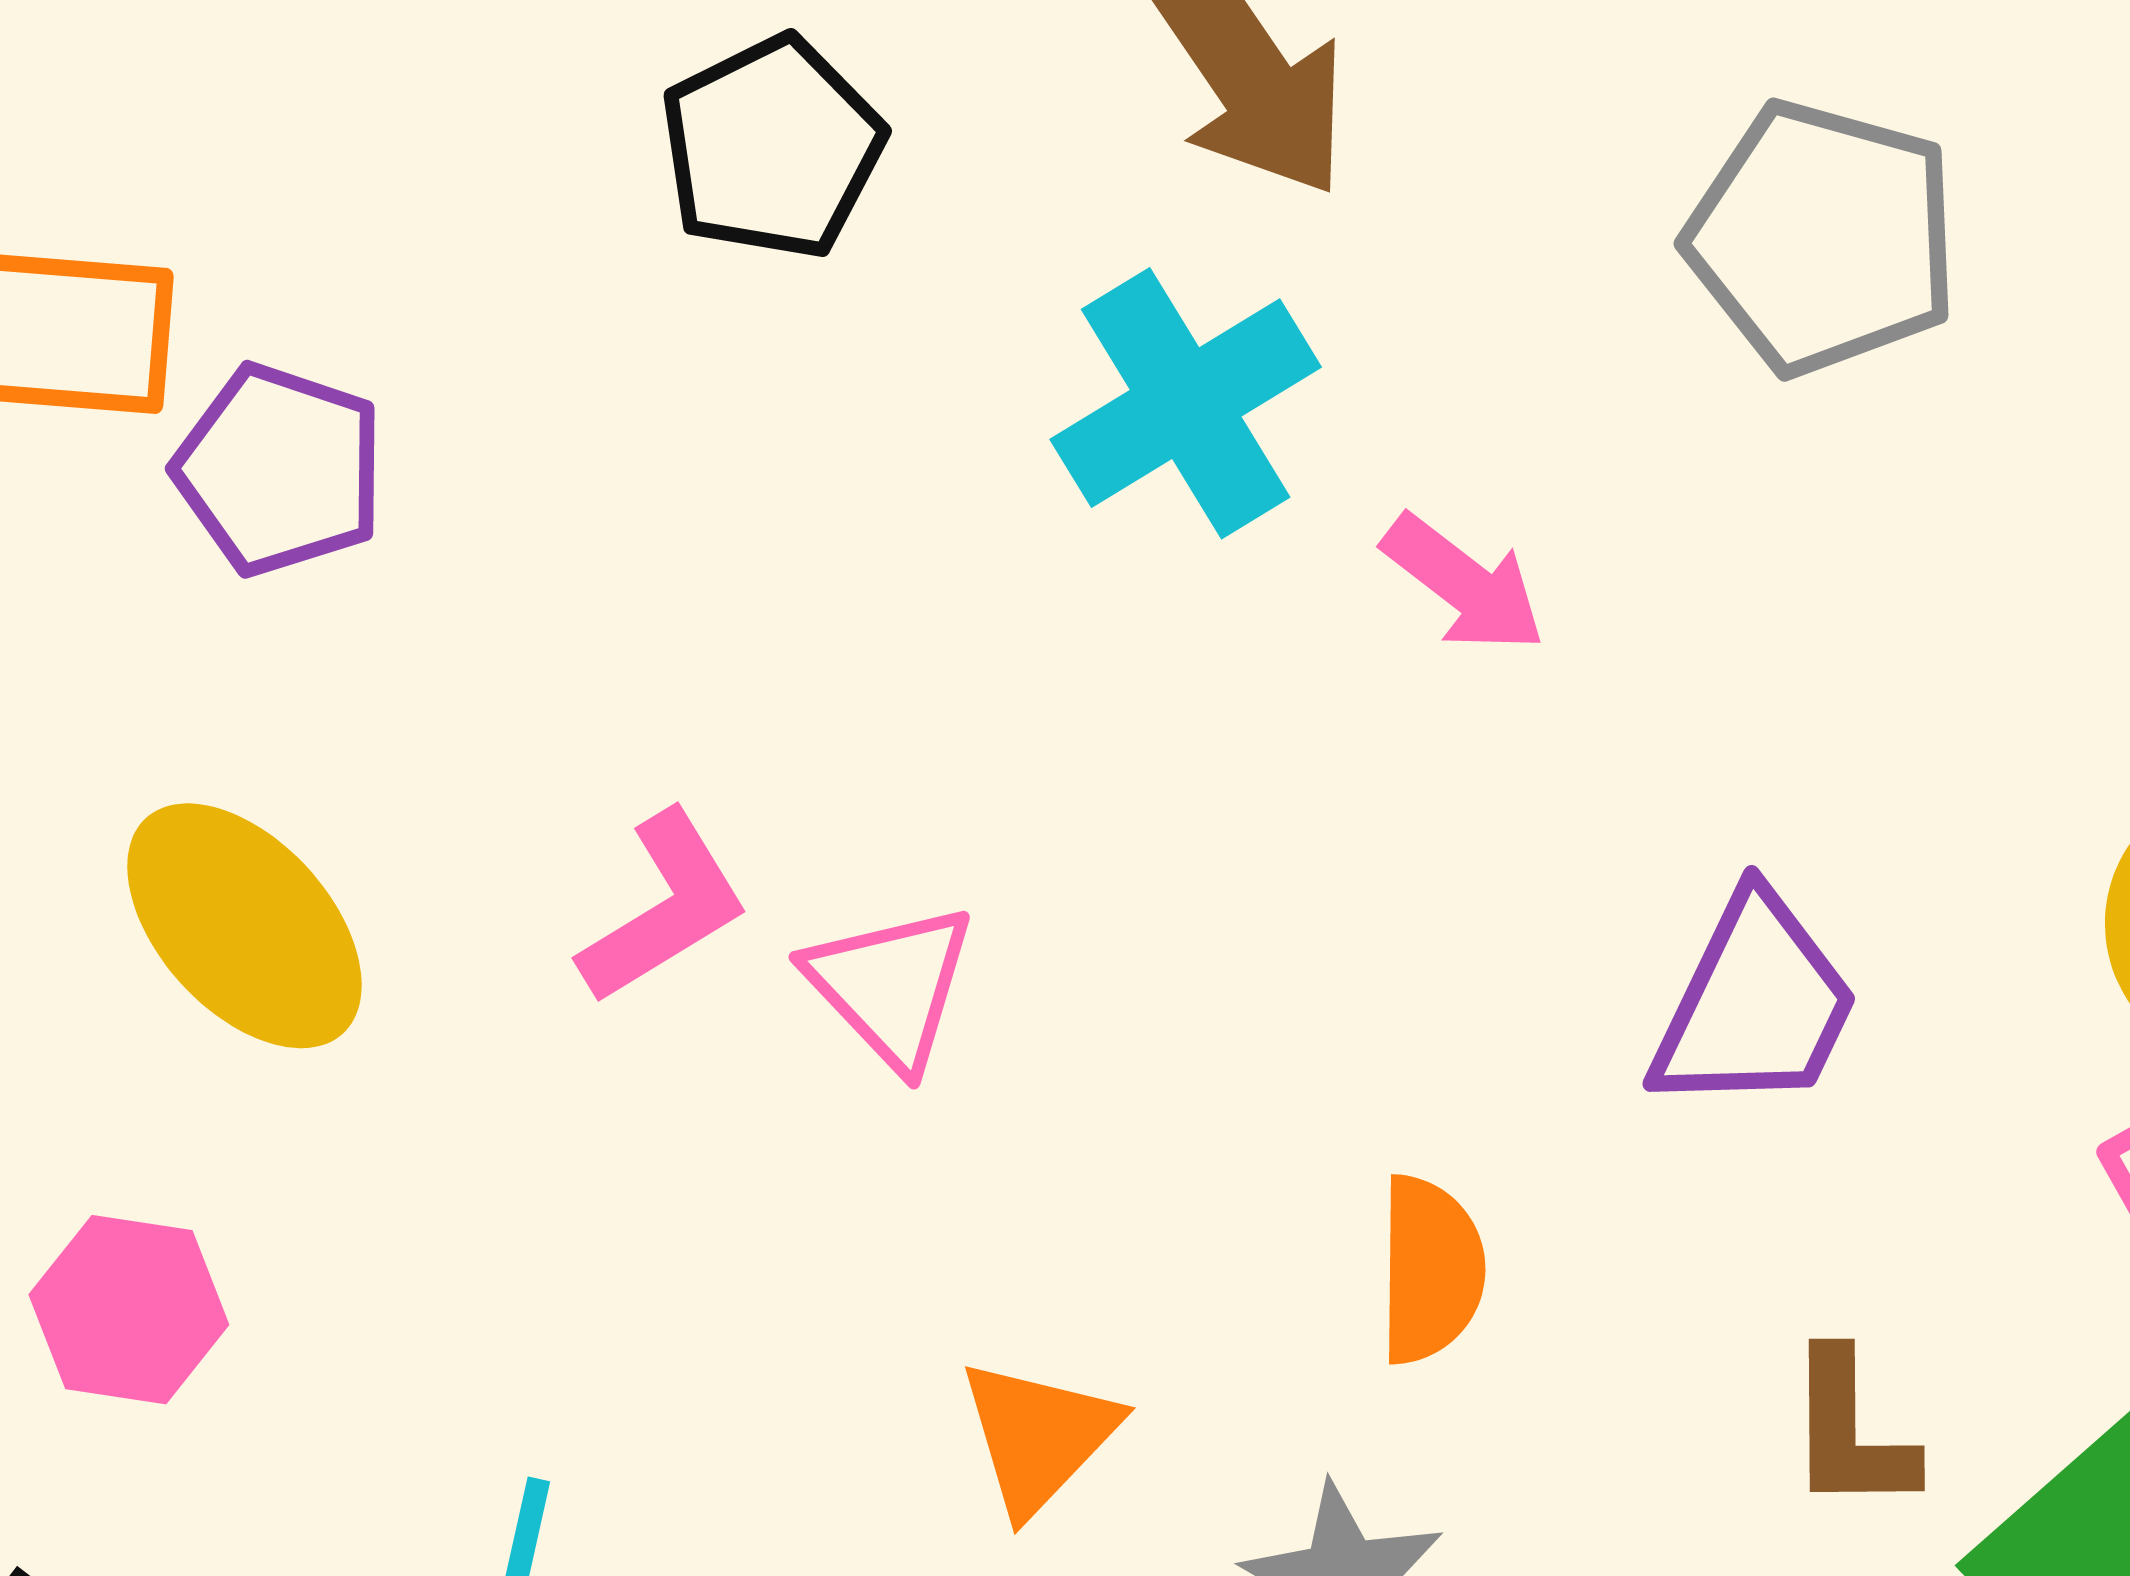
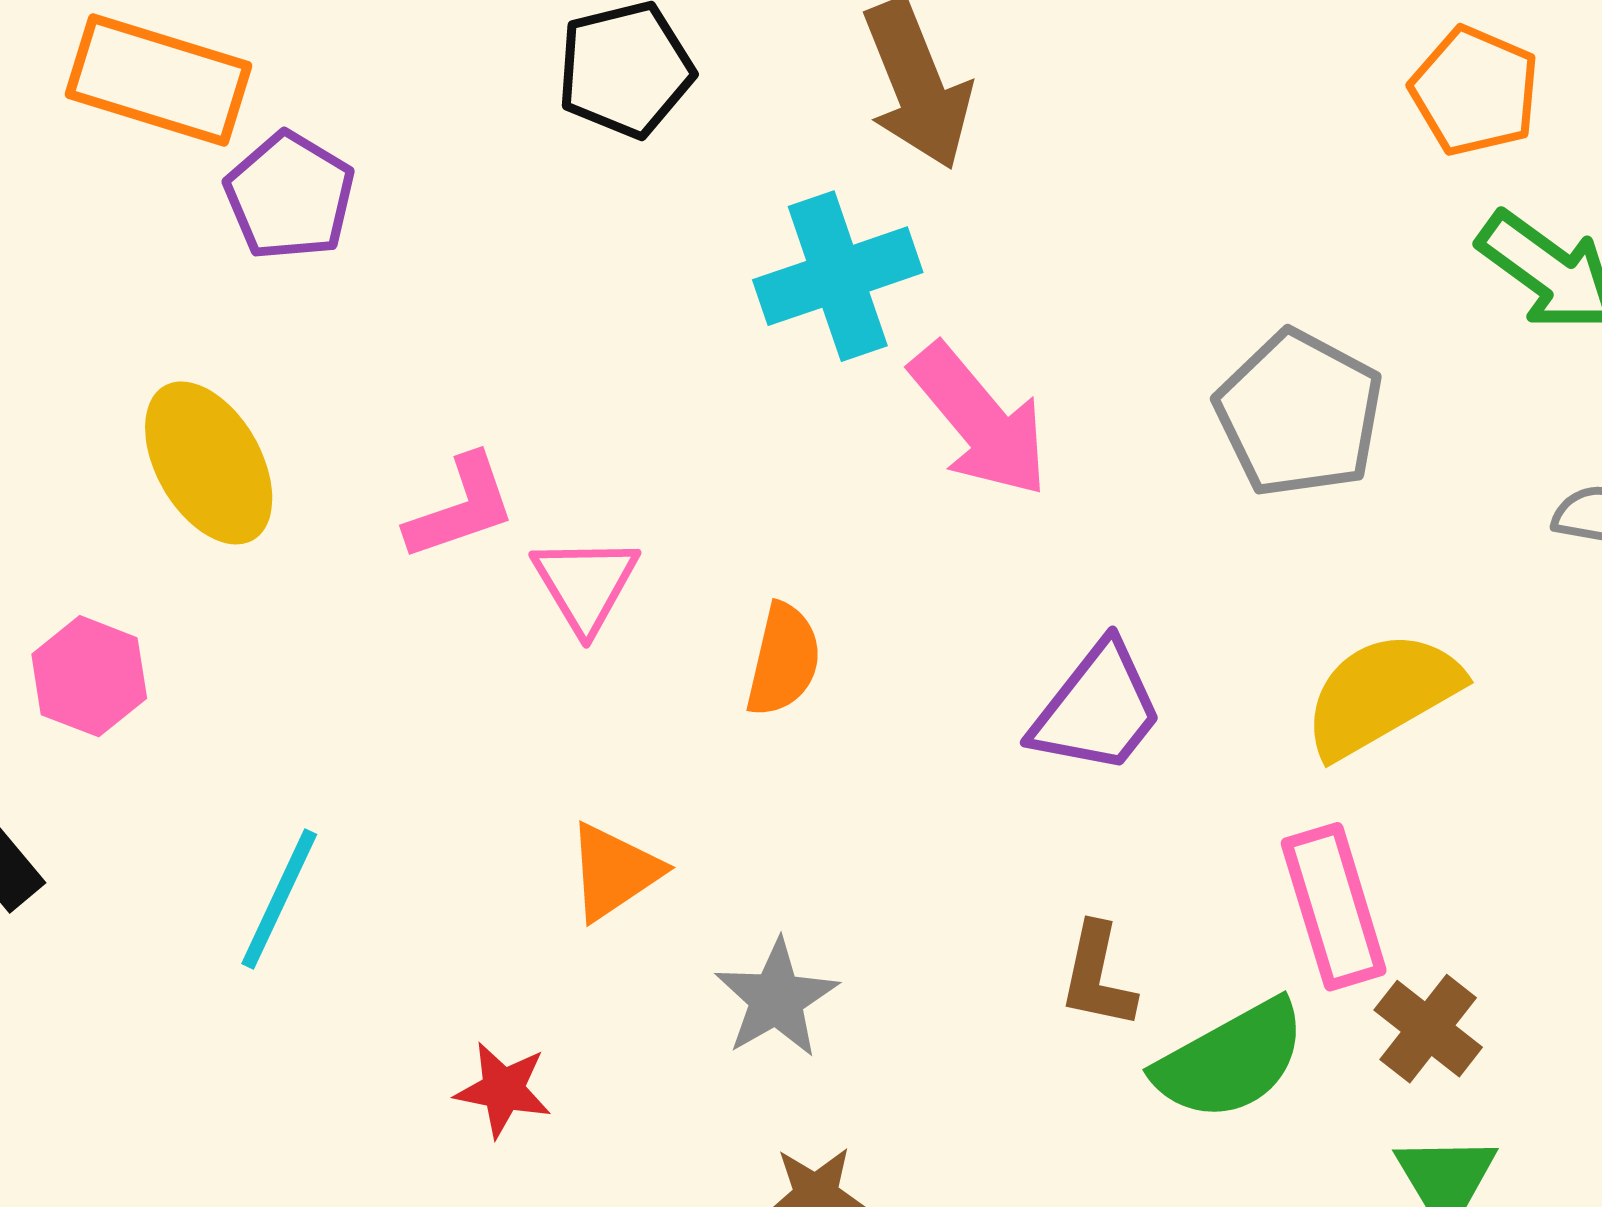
gray pentagon: (1823, 238) -> (1299, 414), moved
pink arrow: (1464, 584) -> (980, 420), size x1.6
orange semicircle: (1431, 1270) -> (783, 660), moved

